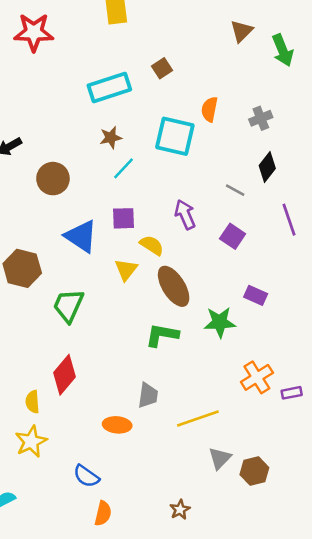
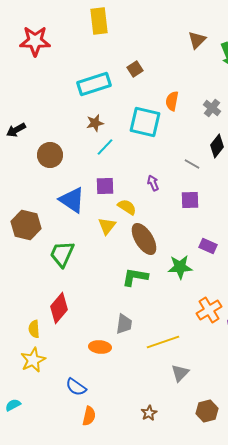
gray cross: (261, 118) -> (212, 108), turned -30
purple arrow: (185, 214) -> (153, 183), size x0.7
purple square: (233, 236) -> (190, 200), turned -36
brown hexagon: (254, 471) -> (207, 411), moved

